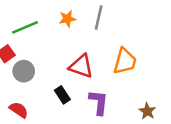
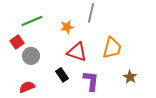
orange star: (67, 19) -> (67, 27), moved
red semicircle: (19, 110) -> (27, 87), turned -56
brown star: (147, 111) -> (130, 77), moved

